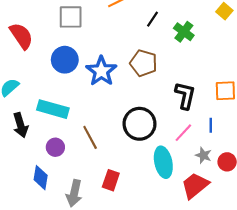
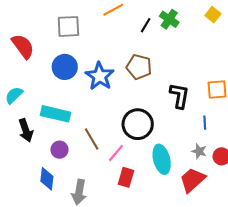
green cross: (184, 32) -> (169, 19), moved
pink line: (183, 133) -> (116, 153), moved
red rectangle: (111, 180) -> (126, 177), moved

